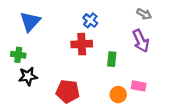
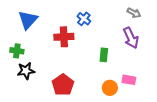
red cross: (82, 44) -> (64, 37), moved
red pentagon: (68, 91) -> (63, 85), turned 30

